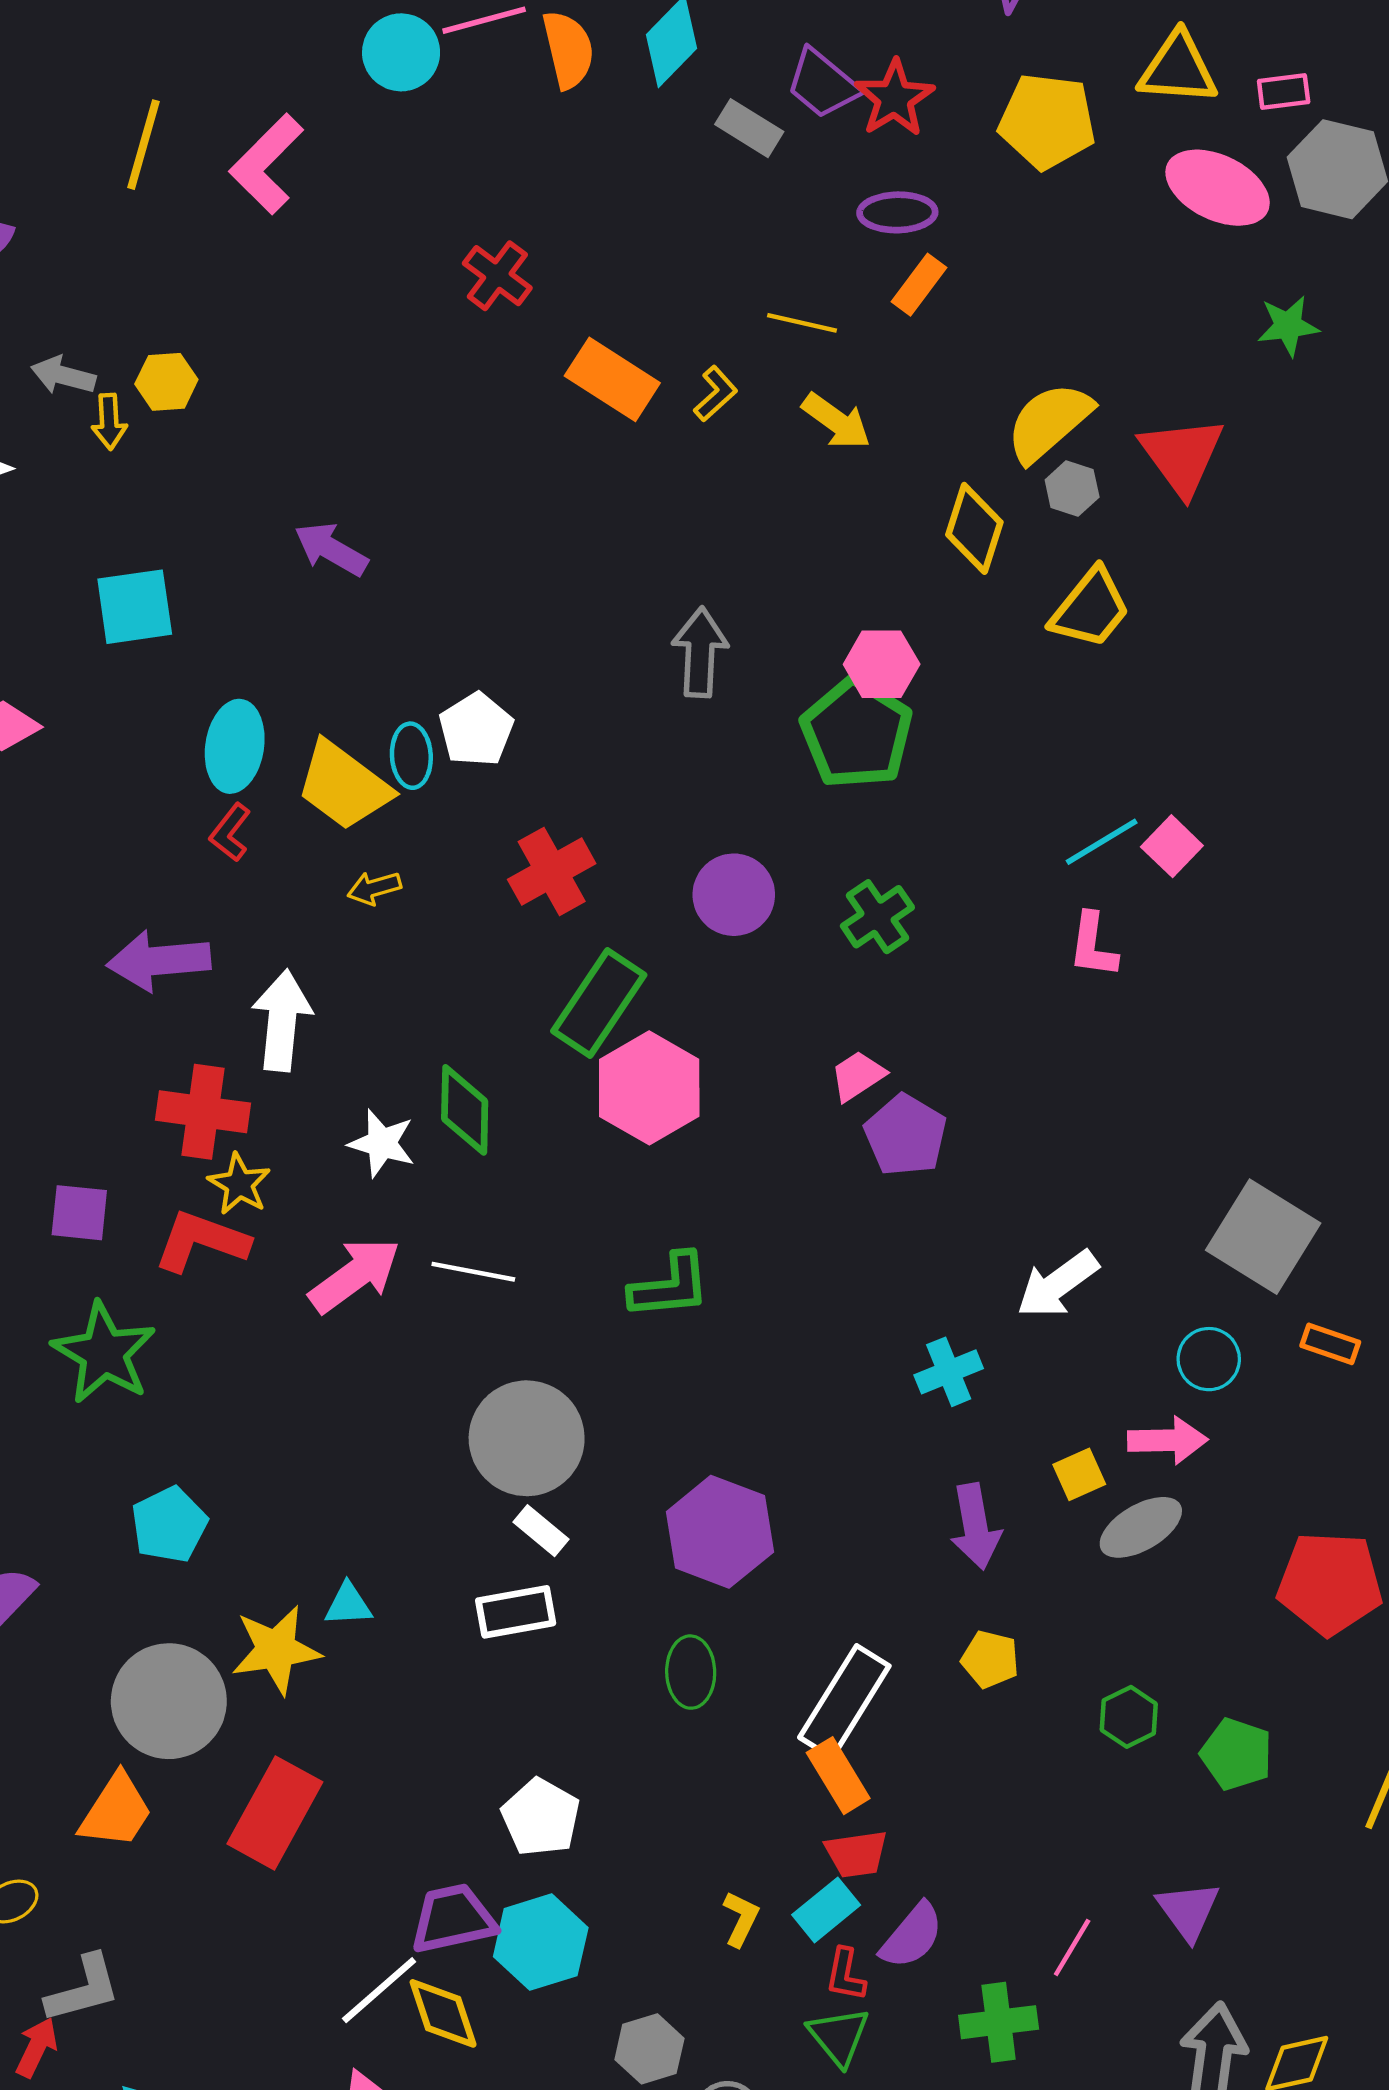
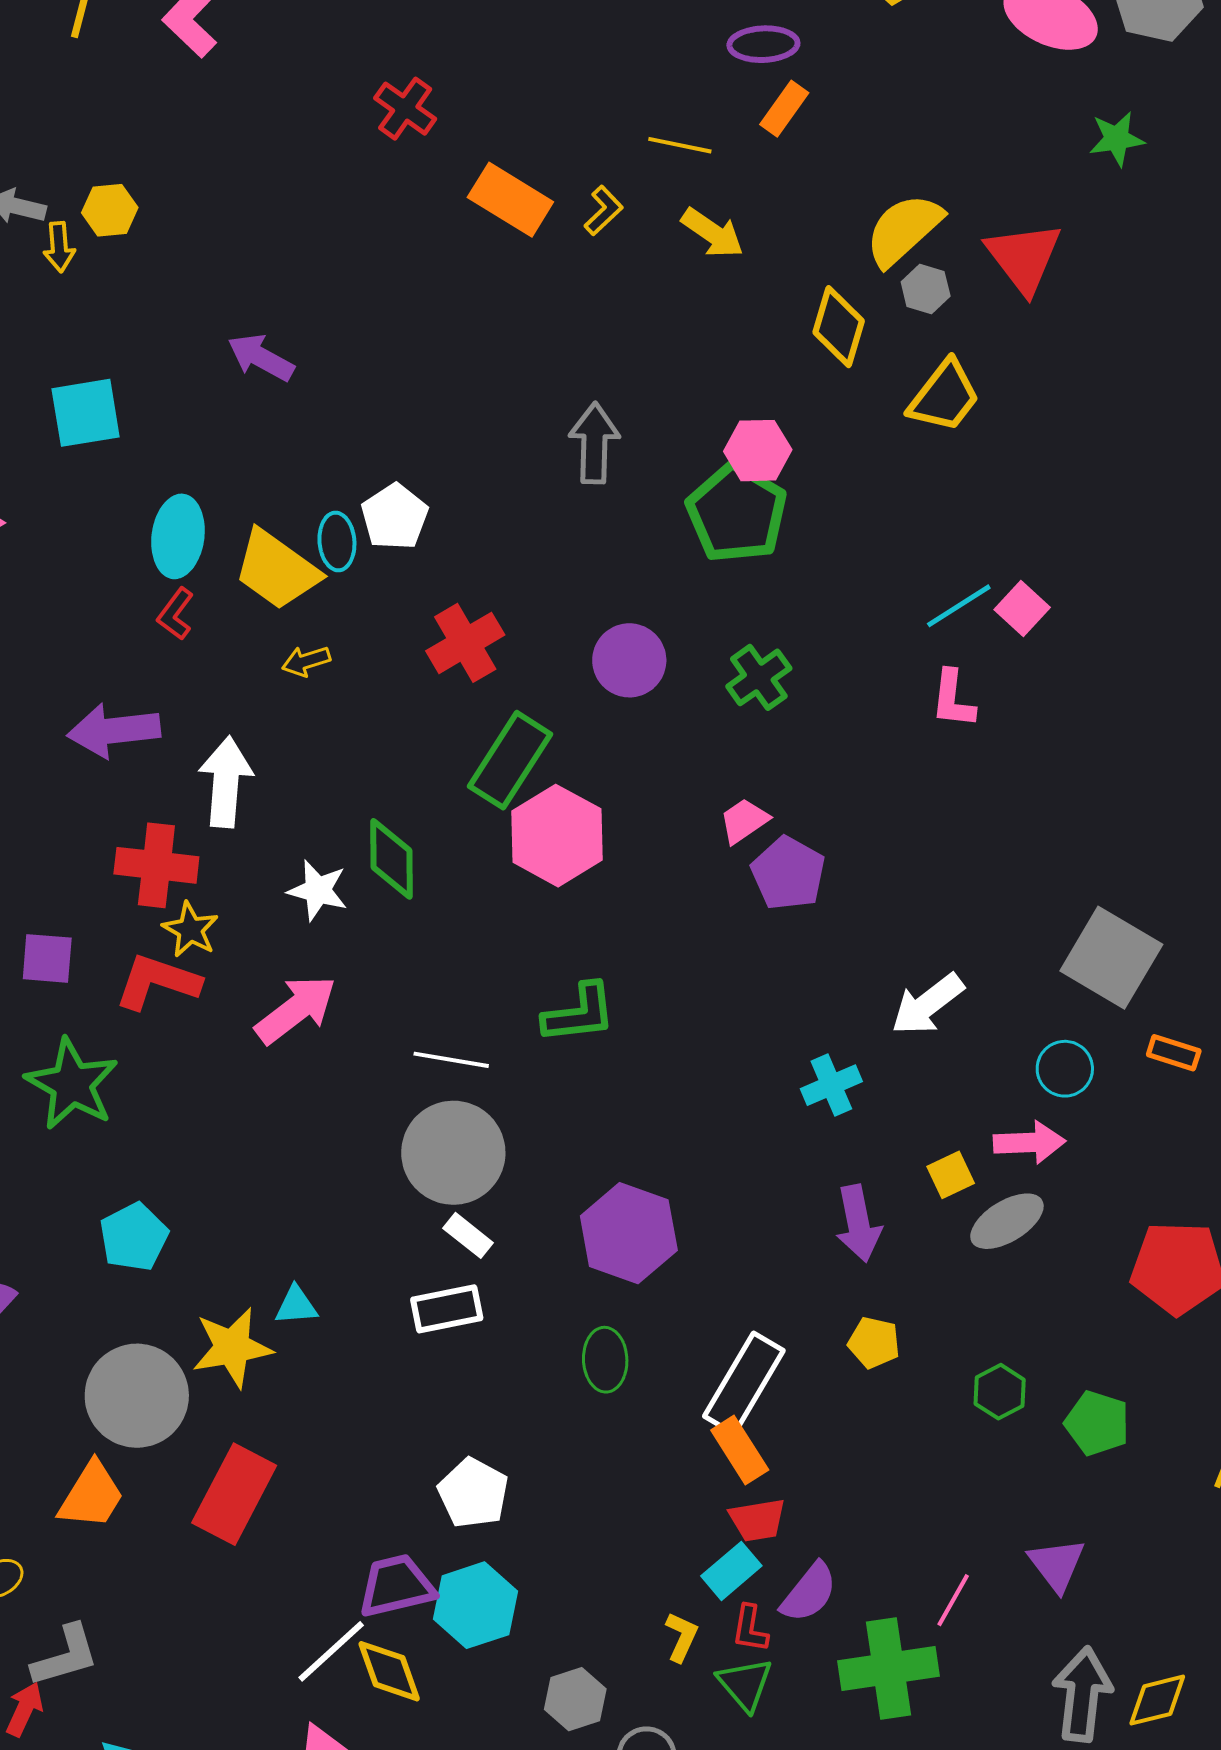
white line: (473, 1272) -> (451, 1060), moved
yellow L-shape: (741, 1919) -> (681, 1637), moved
green cross: (999, 2022) -> (888, 1669), size x1.4

